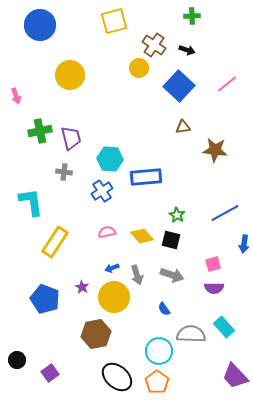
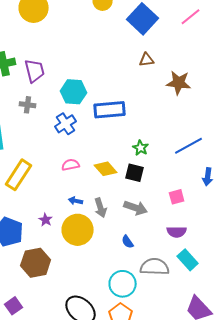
blue arrow: (112, 268) -> (76, 201), turned 32
purple semicircle: (214, 288) -> (177, 232), moved
brown hexagon: (96, 334) -> (36, 263), moved

